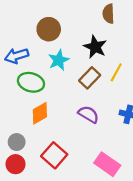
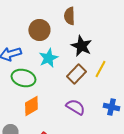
brown semicircle: (108, 14) -> (69, 16), moved

